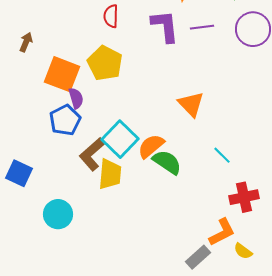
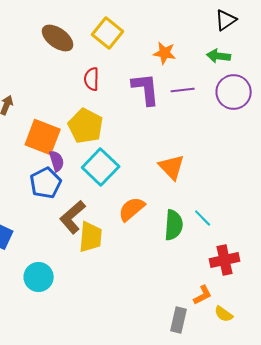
cyan square: (120, 139) -> (101, 167), moved
green semicircle: (167, 162) -> (174, 225), moved, turned 60
orange L-shape: (222, 232) -> (203, 295), size x0.7
gray rectangle: (198, 257) -> (179, 320), turned -35

